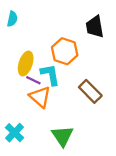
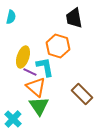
black trapezoid: (95, 27) -> (74, 18), moved
brown rectangle: (90, 91) -> (82, 94), moved
green triangle: (62, 136) -> (39, 106), moved

